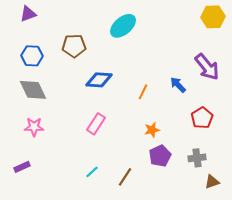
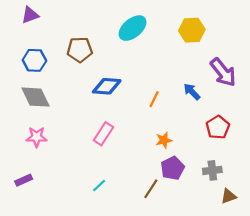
yellow hexagon: (213, 17) -> (192, 30), moved
brown line: (125, 177) -> (151, 189), moved

